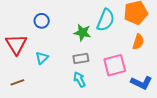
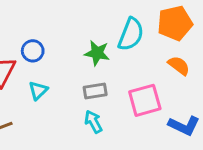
blue circle: (42, 21) -> (33, 51), moved
orange semicircle: (138, 42) -> (179, 66), turned -70

